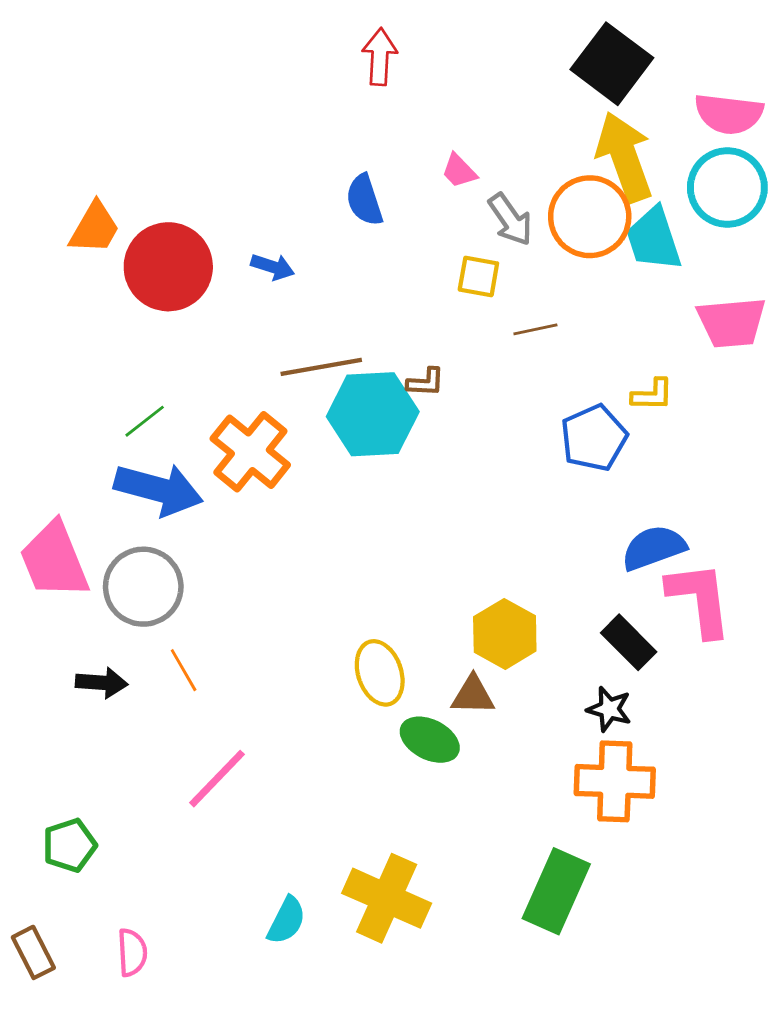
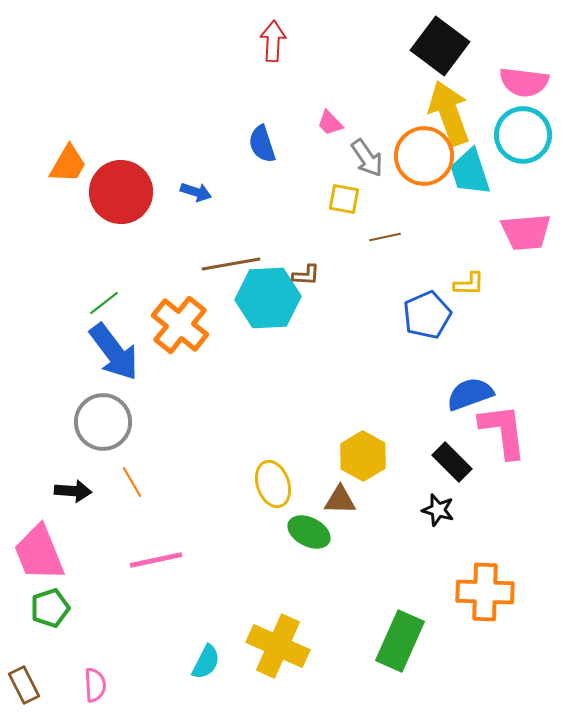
blue arrow: (159, 489) -> (114, 352), turned 38
pink trapezoid: (54, 560) -> (39, 553), moved
pink line: (217, 779) -> (156, 560), turned 34
orange cross: (615, 781) -> (485, 592), moved

